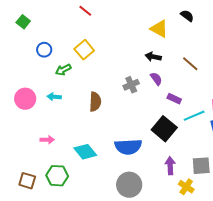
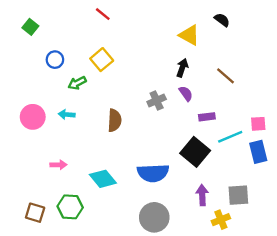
black arrow: (153, 57) -> (182, 68), turned 98
purple rectangle: (174, 99) -> (207, 117), turned -32
yellow cross: (186, 187) -> (221, 220), turned 35

